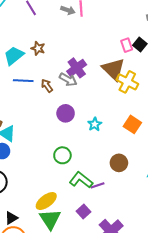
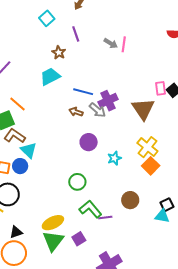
brown star: (38, 48) -> (59, 53), moved
blue line: (23, 81) -> (83, 92), moved
yellow cross: (127, 82) -> (147, 147), moved
brown arrow: (47, 86) -> (76, 112), turned -48
purple square: (83, 212) -> (79, 239), moved

